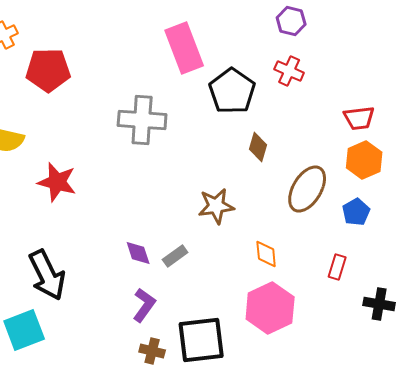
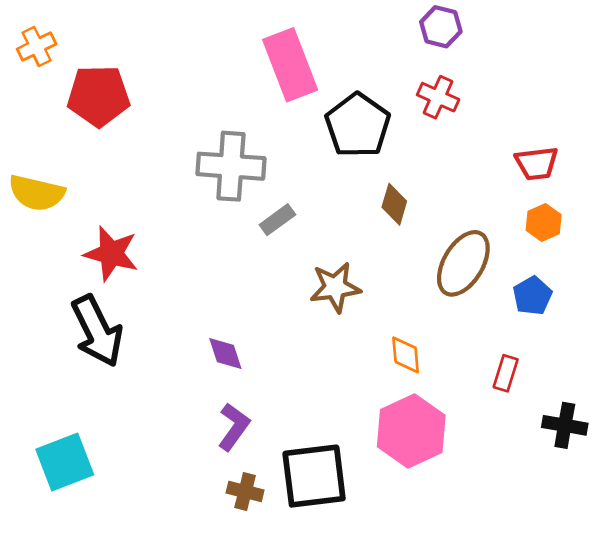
orange hexagon: (364, 160) -> (544, 223), size x0.7
gray rectangle: (175, 256) -> (277, 220), moved
black arrow: (47, 275) -> (97, 331), moved

